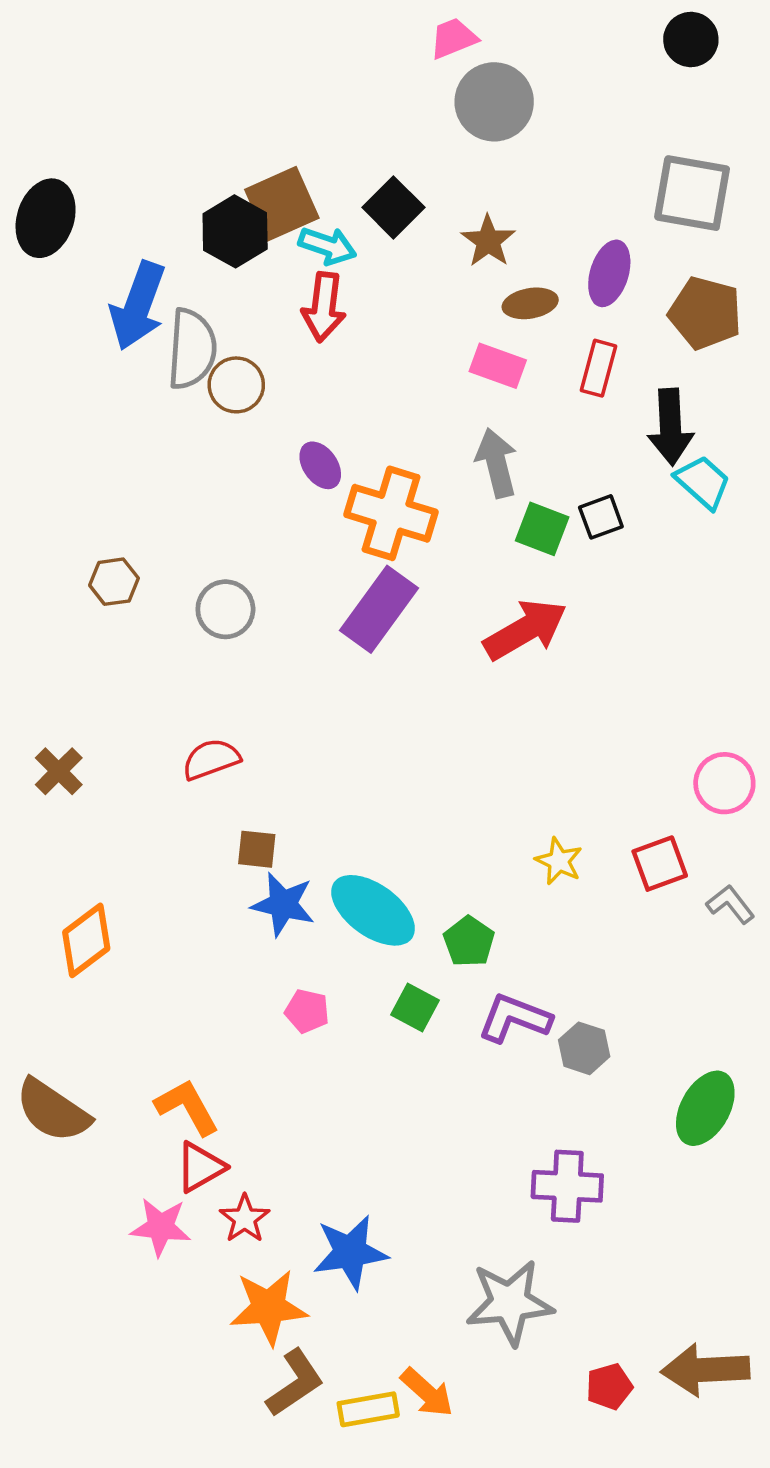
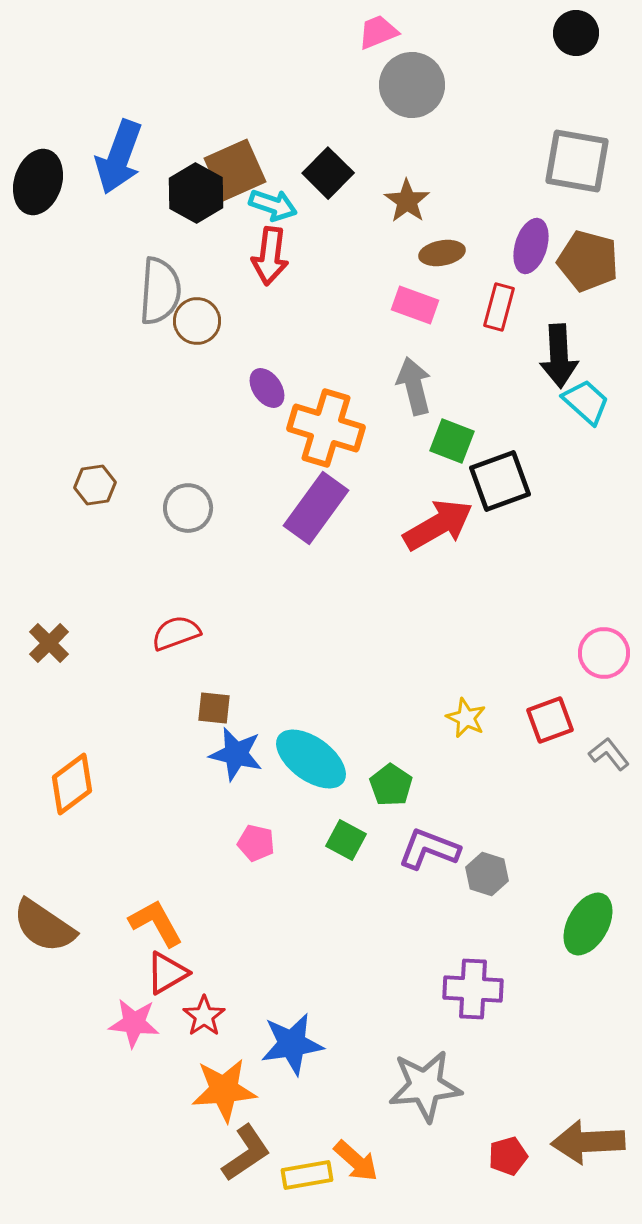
purple ellipse: (609, 273) -> (531, 246), moved
blue arrow: (138, 306) -> (119, 157), moved
black square: (601, 517) -> (500, 481), moved, size x1.6

